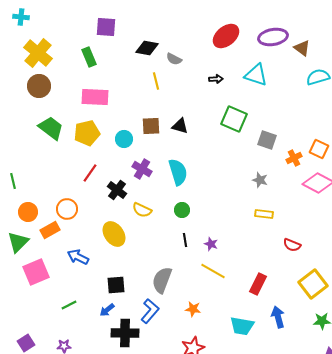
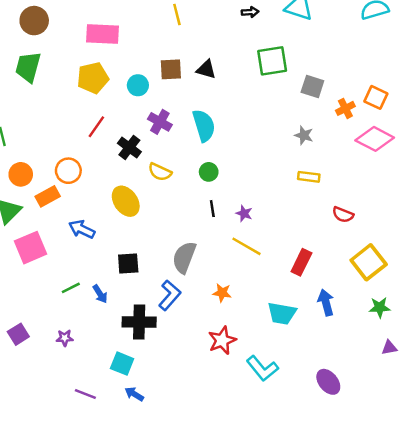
green square: (234, 119) -> (272, 61), turned -32
green trapezoid: (51, 128) -> (28, 67), moved, turned -112
blue arrow: (107, 310) -> (100, 294), moved, turned -84

